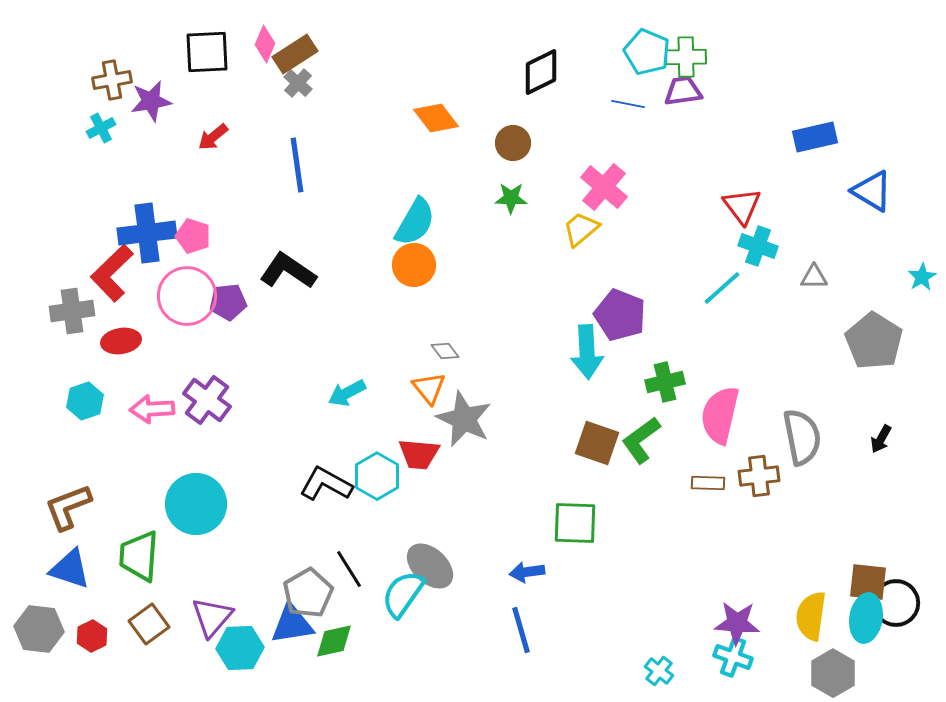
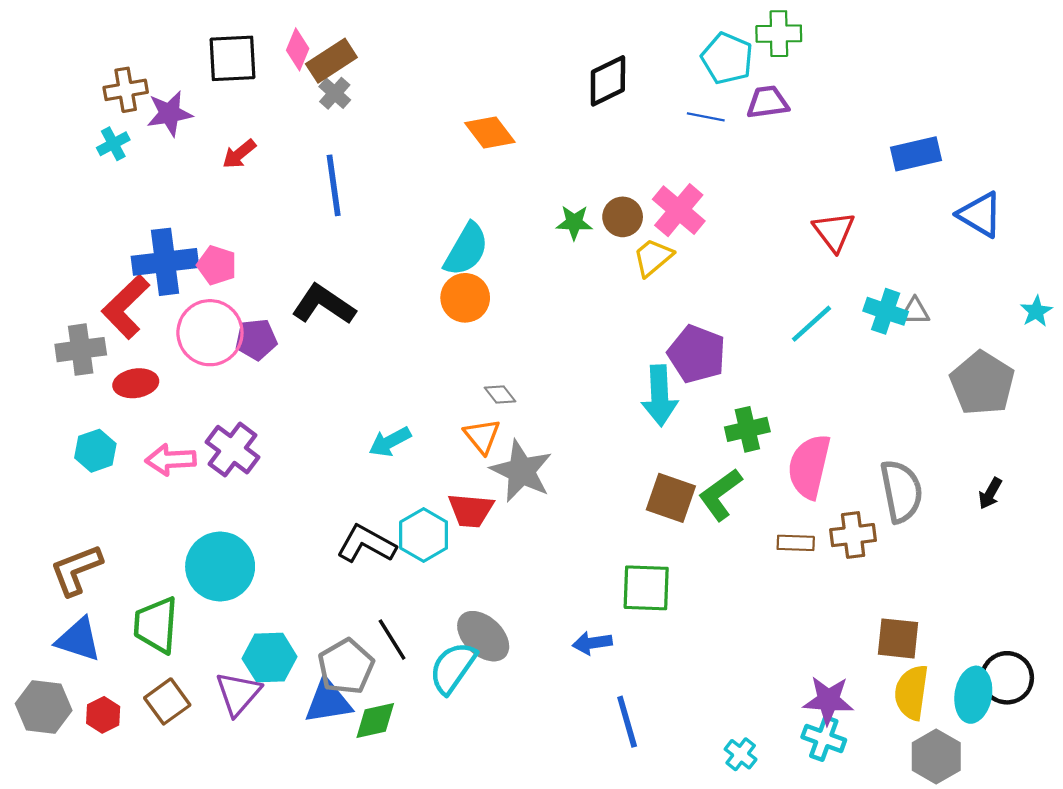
green cross: (686, 57) -> (779, 34), moved
brown circle: (513, 143) -> (623, 217), moved
cyan cross: (758, 246) -> (886, 311), moved
brown square: (868, 582) -> (898, 638), moved
blue line: (521, 630) -> (627, 722), moved
cyan hexagon: (240, 648) -> (270, 658), moved

